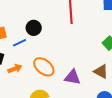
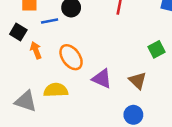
orange arrow: (15, 69) -> (36, 50), turned -104

